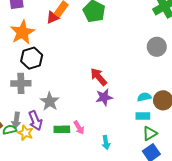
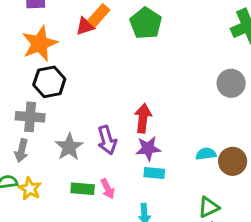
red arrow: (99, 77) -> (143, 118), turned 42
cyan rectangle: (143, 116) -> (154, 173), moved
gray arrow: (16, 120) -> (22, 151), moved
purple arrow: (35, 120) -> (107, 140), moved

